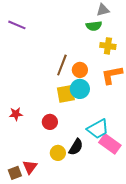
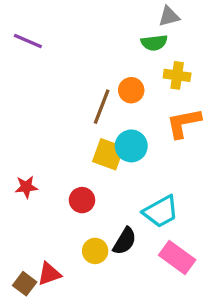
orange circle: (80, 70) -> (131, 90), moved
yellow square: (66, 94) -> (108, 154), turned 30
pink rectangle: (110, 144) -> (177, 257), moved
red triangle: (30, 167) -> (49, 274), turned 35
brown square: (15, 173) -> (25, 284), turned -32

